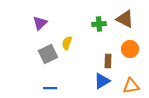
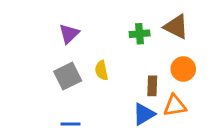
purple triangle: (40, 23) -> (69, 34), moved
yellow semicircle: (67, 43) -> (101, 70), moved, turned -32
orange triangle: (131, 86) -> (175, 106), moved

